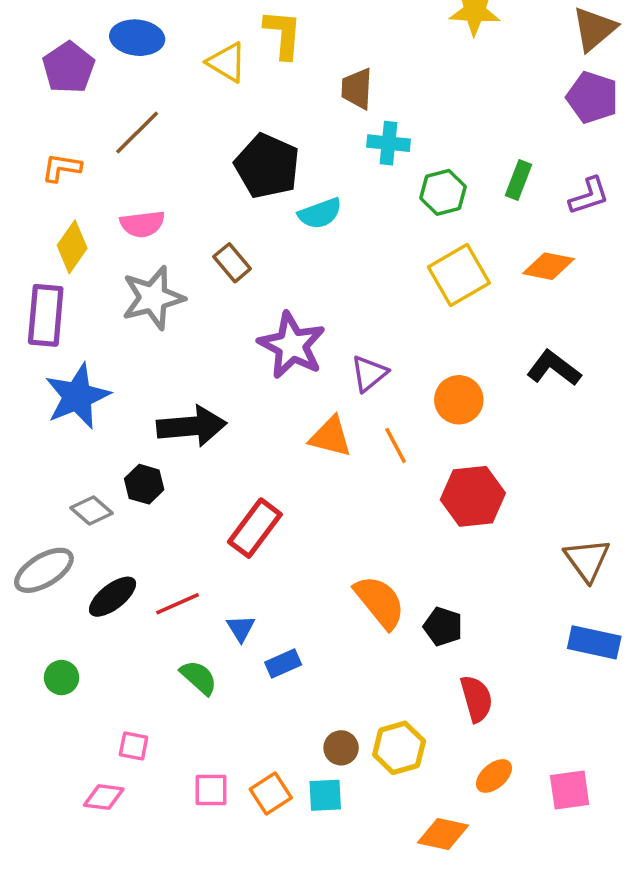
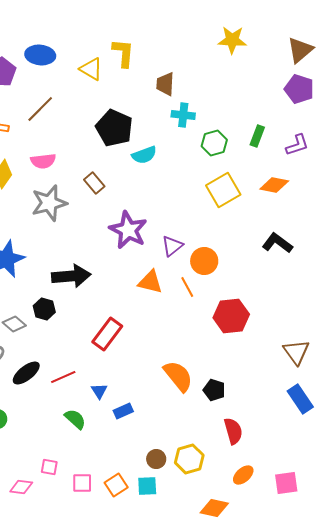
orange circle: (459, 400) -> (204, 261), moved
blue rectangle: (594, 642) -> (300, 399), turned 44
pink square: (134, 746) -> (49, 467), moved

